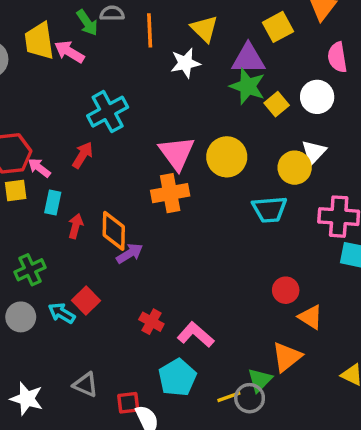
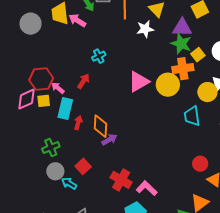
cyan cross: (108, 112) -> (99, 56), size x0.6
pink triangle: (177, 153) -> (139, 82), turned 35
orange cross: (170, 193) -> (183, 69), moved
cyan rectangle: (53, 202) -> (65, 108), size x1.5
cyan trapezoid: (269, 209) -> (192, 116), turned 85
cyan arrow: (62, 313) -> (69, 183), moved
gray circle: (21, 317) -> (55, 171), moved
red cross: (151, 322) -> (121, 180), size x1.5

